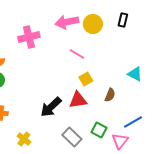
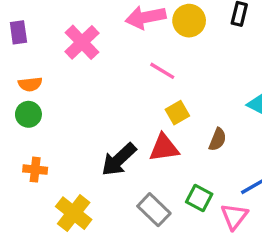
pink cross: (29, 37) -> (82, 42), turned -30
yellow cross: (24, 139) -> (74, 213), size x1.5

